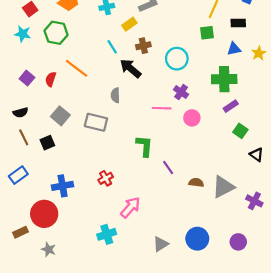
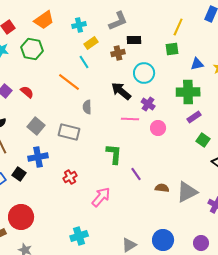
black rectangle: (238, 23) -> (134, 40), moved
yellow rectangle: (129, 24) -> (91, 43), moved
brown cross: (143, 46) -> (118, 53), moved
orange line: (77, 68) -> (69, 82), moved
black arrow: (130, 68) -> (121, 91), moved
red semicircle: (51, 79) -> (27, 92), turned 112
black square: (47, 143) -> (19, 174), moved, turned -32
red cross: (106, 178) -> (70, 177), moved
blue cross: (63, 186) -> (38, 157), moved
pink arrow: (130, 207) -> (101, 197), moved

